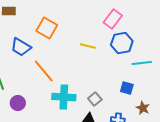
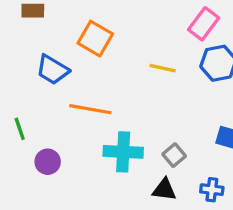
orange line: (44, 71) -> (90, 109), turned -40

